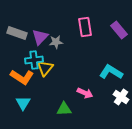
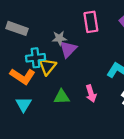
purple triangle: (40, 37) -> (68, 49), moved
pink arrow: (85, 93) -> (91, 94), turned 49
green triangle: (64, 109) -> (62, 97), moved

